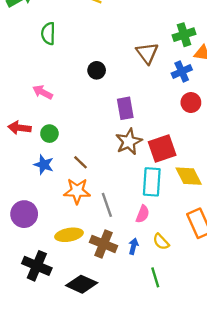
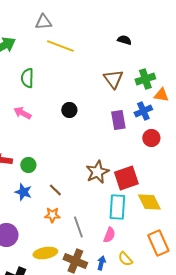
brown triangle: (147, 53) -> (113, 79), moved
pink arrow: (43, 92) -> (22, 113), moved
purple rectangle: (125, 108) -> (118, 120), moved
orange star: (77, 191) -> (52, 215), size x0.7

